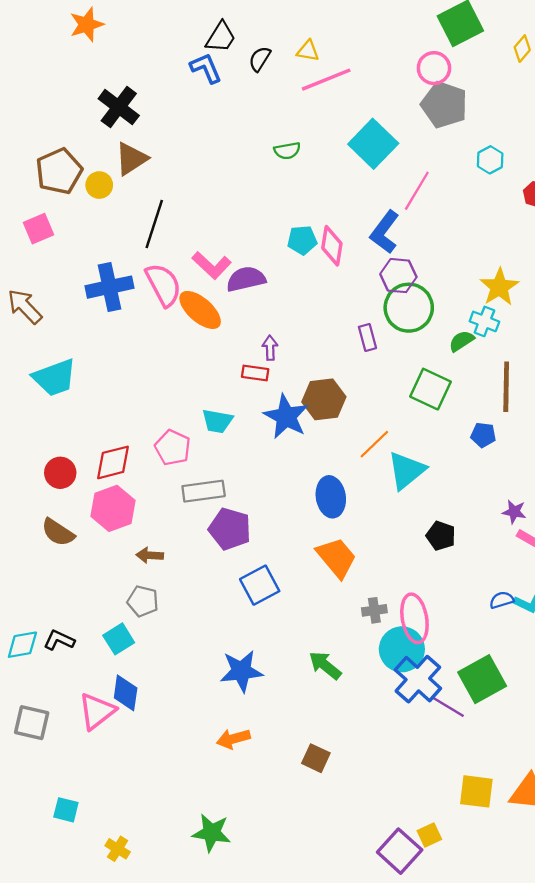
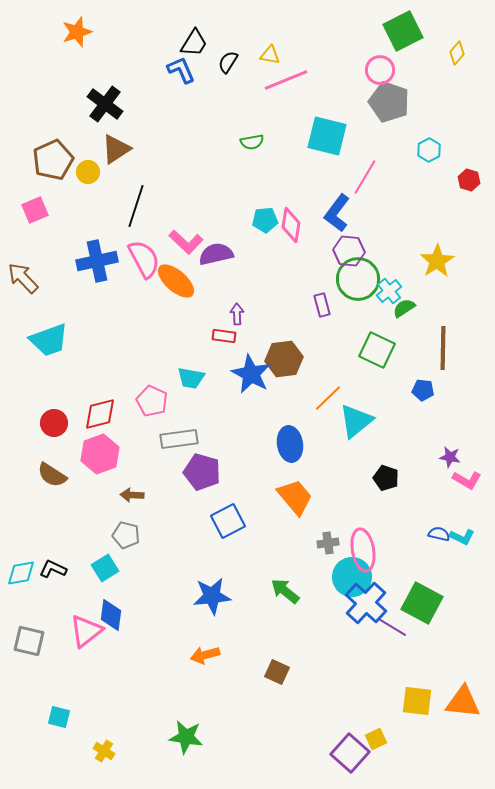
cyan square: (373, 144) -> (327, 136), turned -30
cyan cross: (484, 321) -> (389, 291), moved, turned 30
blue semicircle: (502, 600) -> (439, 534), turned 30
green square: (482, 679) -> (422, 603), turned -33

